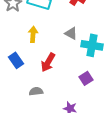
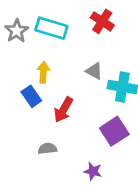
blue rectangle: (16, 60) -> (31, 96), moved
purple square: (86, 78) -> (114, 131), size x1.5

